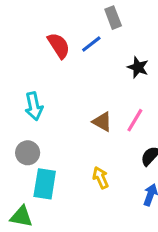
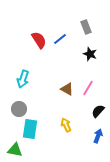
gray rectangle: (113, 18) -> (86, 27), moved
cyan arrow: (34, 106) -> (23, 79), turned 30

